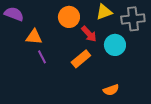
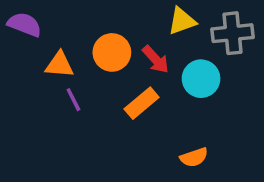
orange circle: (69, 17) -> (112, 52), moved

